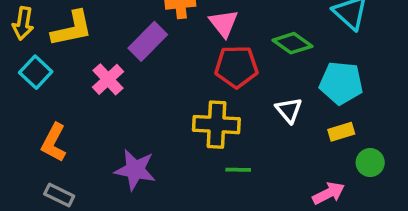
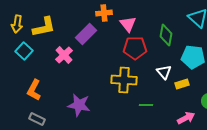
green diamond: (292, 43) -> (166, 35), turned 65
yellow rectangle: (341, 132) -> (182, 84), moved
green line: (238, 170) -> (146, 105), moved

